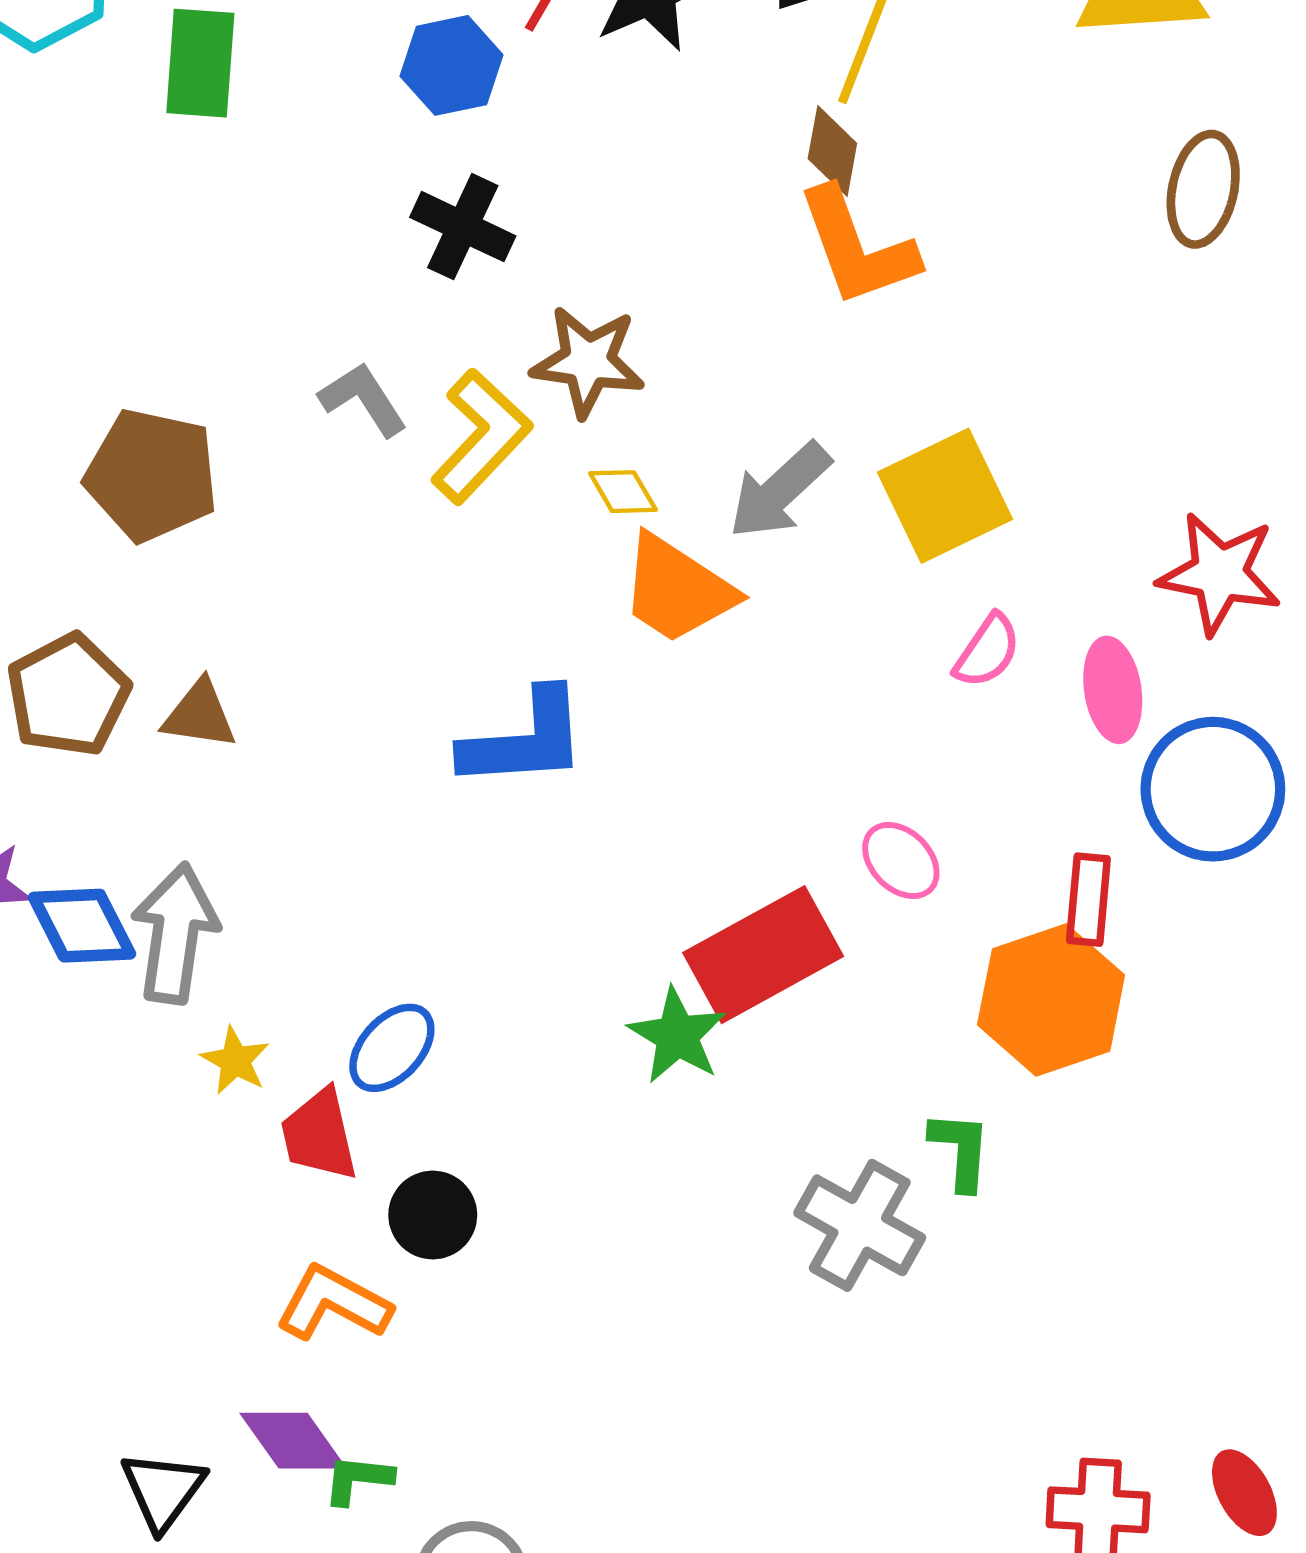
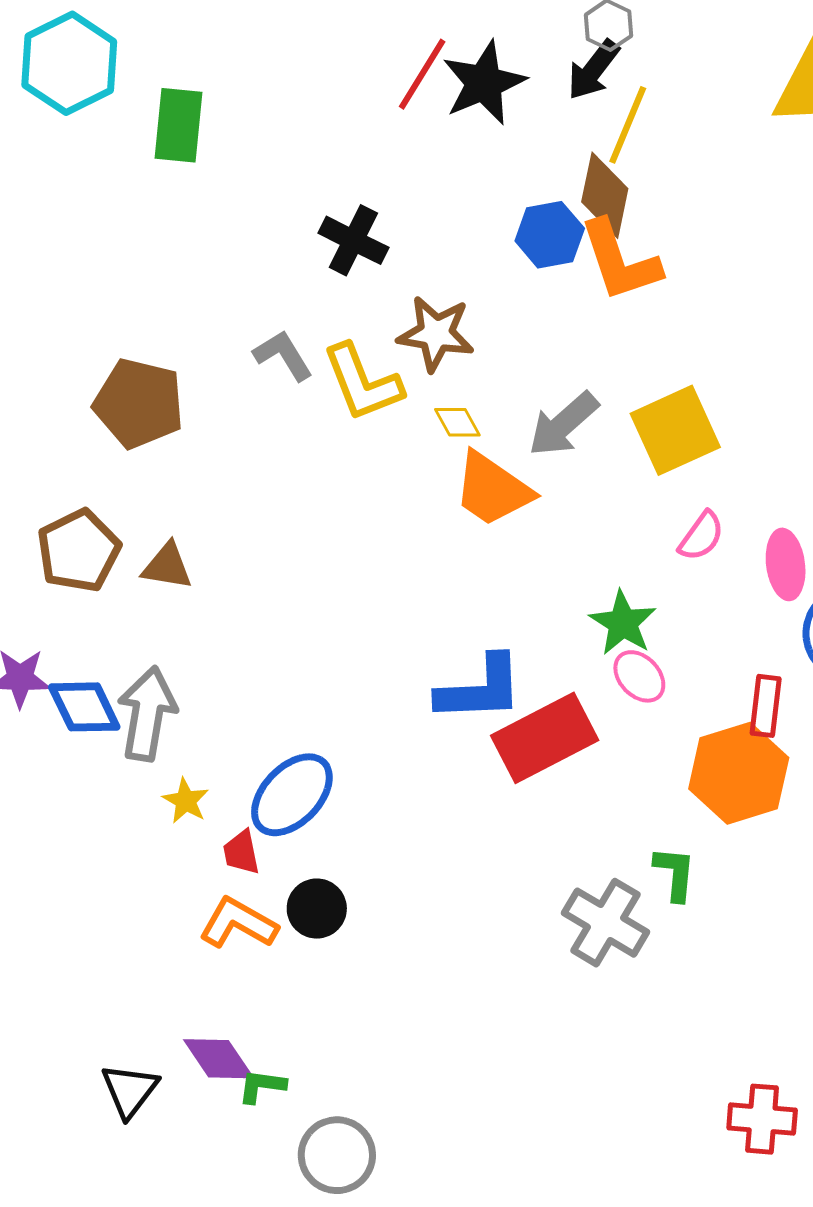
blue hexagon: (451, 65) -> (550, 235), moved
brown diamond: (832, 151) -> (605, 195), size x1.4
yellow L-shape: (481, 436) -> (362, 383), turned 114
blue L-shape: (525, 740) -> (480, 689), moved
green star: (677, 1036) -> (623, 623), moved
blue ellipse: (392, 1048) -> (292, 795), size x1.4
red trapezoid: (319, 1135) -> (241, 852), size x0.7
orange L-shape: (333, 1303) -> (238, 923), moved

